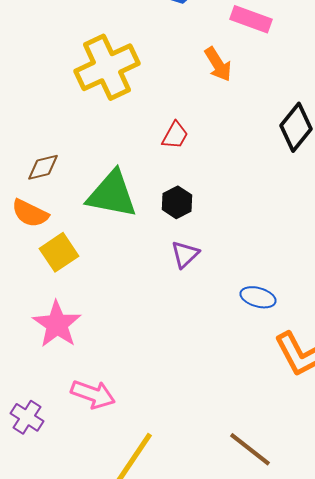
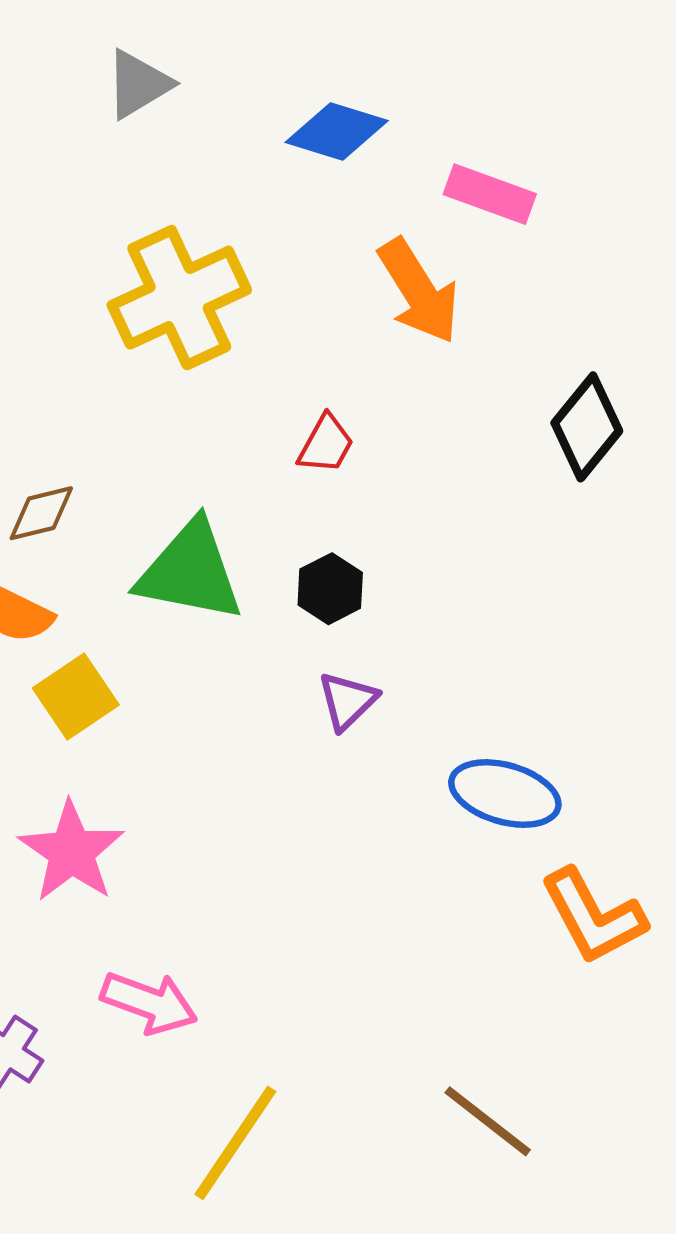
orange arrow: (218, 64) -> (419, 291), size x1.4
blue ellipse: (258, 297) -> (505, 794), size x1.4

